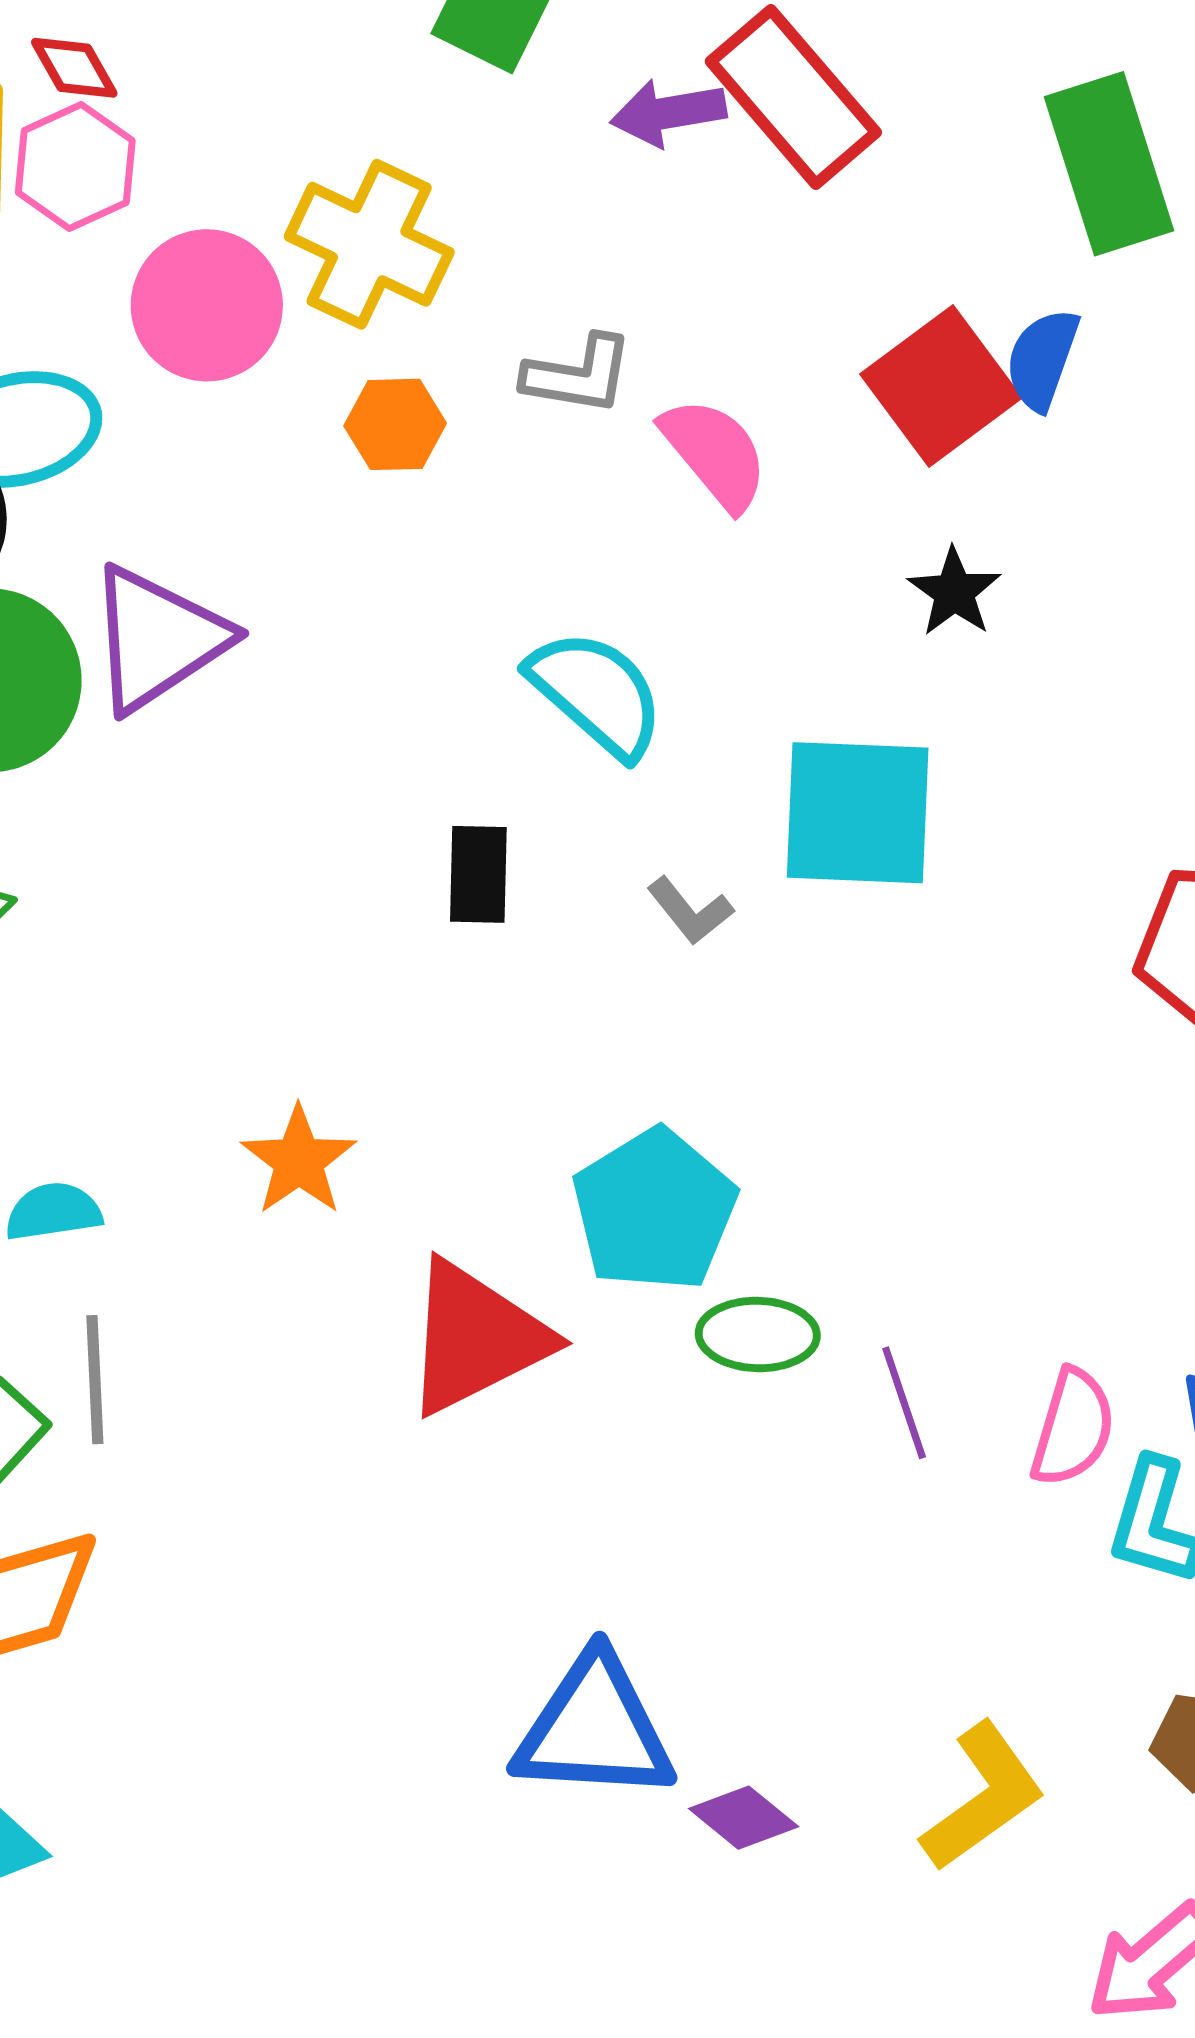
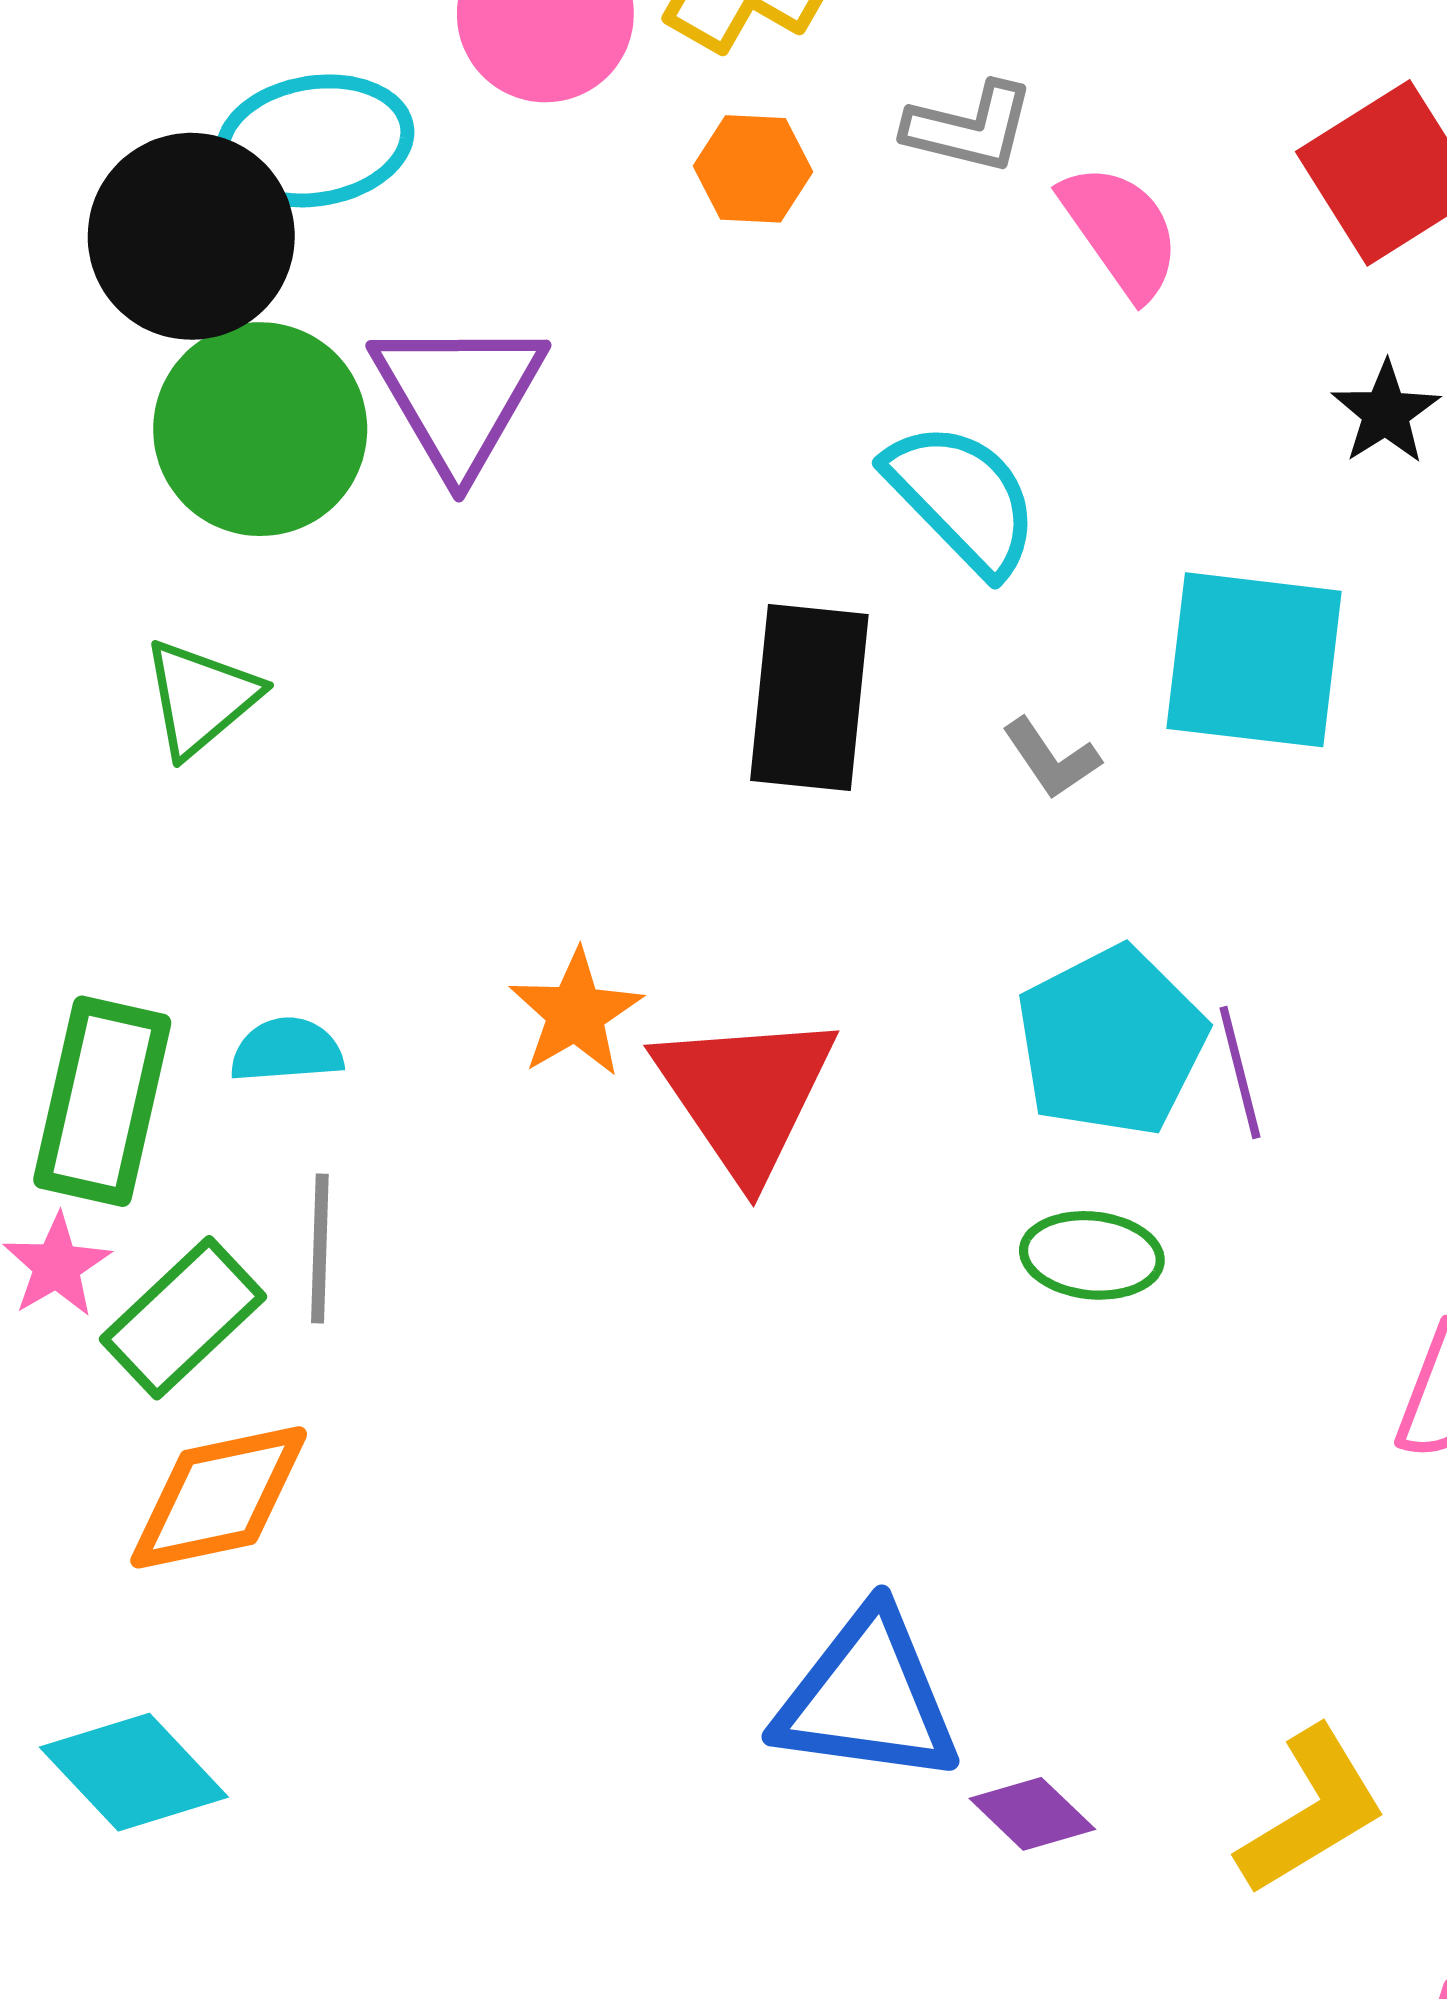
purple triangle: (157, 639) -> (458, 396), turned -31
black rectangle: (478, 874) -> (809, 697), size x1.6
cyan pentagon: (654, 1210) -> (1111, 1041), moved
red triangle: (476, 1338) -> (745, 1094), moved, turned -42
purple line: (904, 1403) -> (1240, 1073), moved

